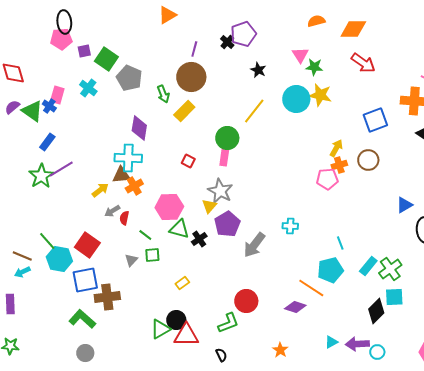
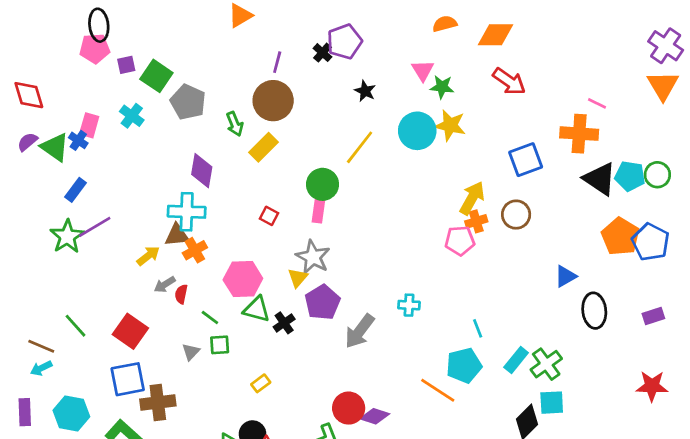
yellow arrow: (336, 148) -> (472, 198), size x1.4
cyan hexagon: (59, 259) -> (71, 414), moved
purple diamond: (295, 307) -> (375, 416), moved

